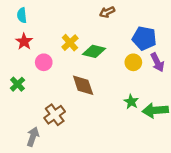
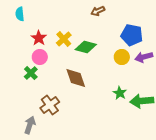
red star: (24, 42) -> (39, 38), moved
purple arrow: (157, 62) -> (144, 57), turned 102
green cross: (17, 84) -> (31, 73), moved

